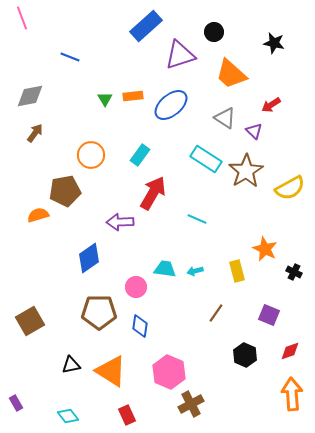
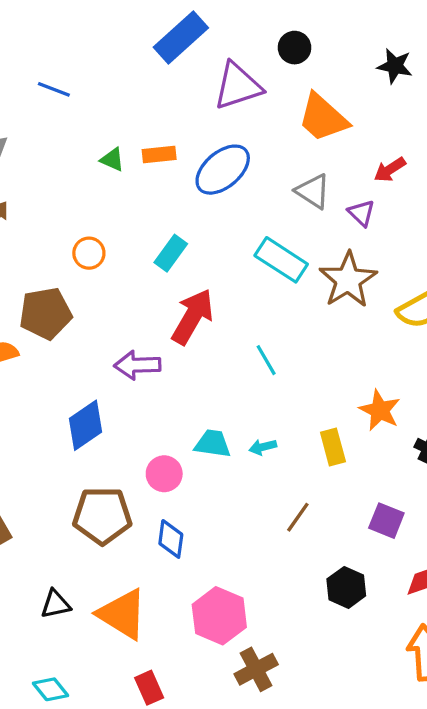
green triangle: (105, 99) -> (112, 160), turned -35
orange circle: (91, 155) -> (89, 253), size x0.7
cyan line: (197, 219) -> (266, 360), turned 36

